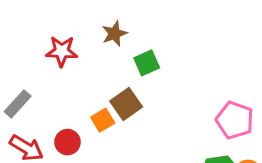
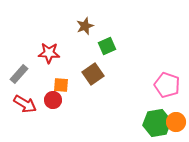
red star: (62, 51) -> (49, 53), moved
orange square: (103, 120) -> (61, 85), moved, turned 35

